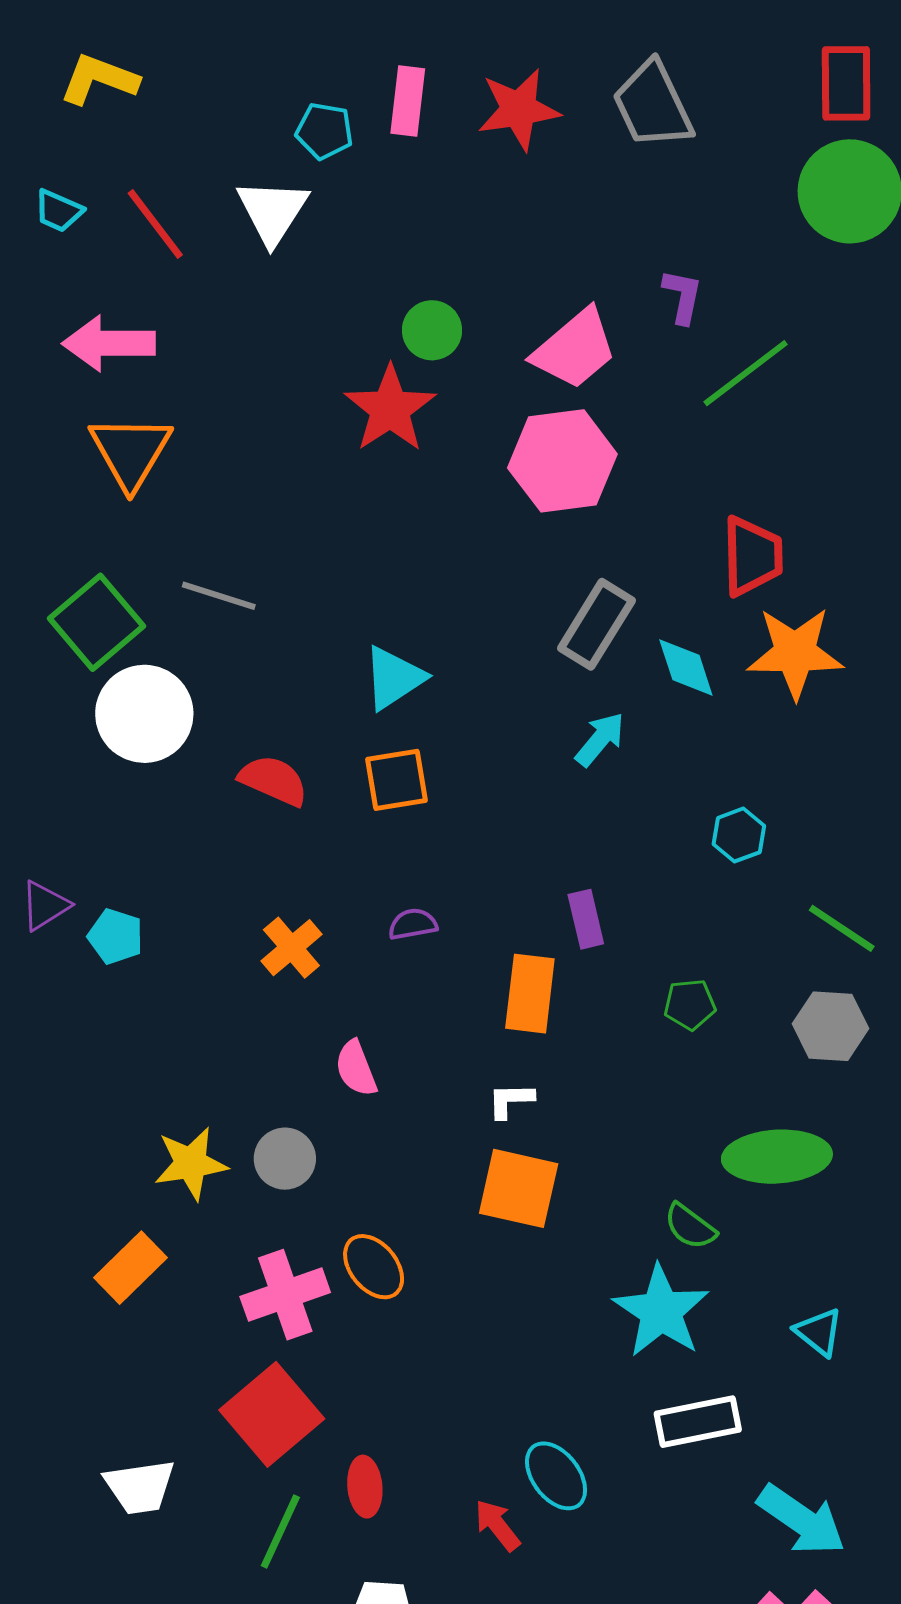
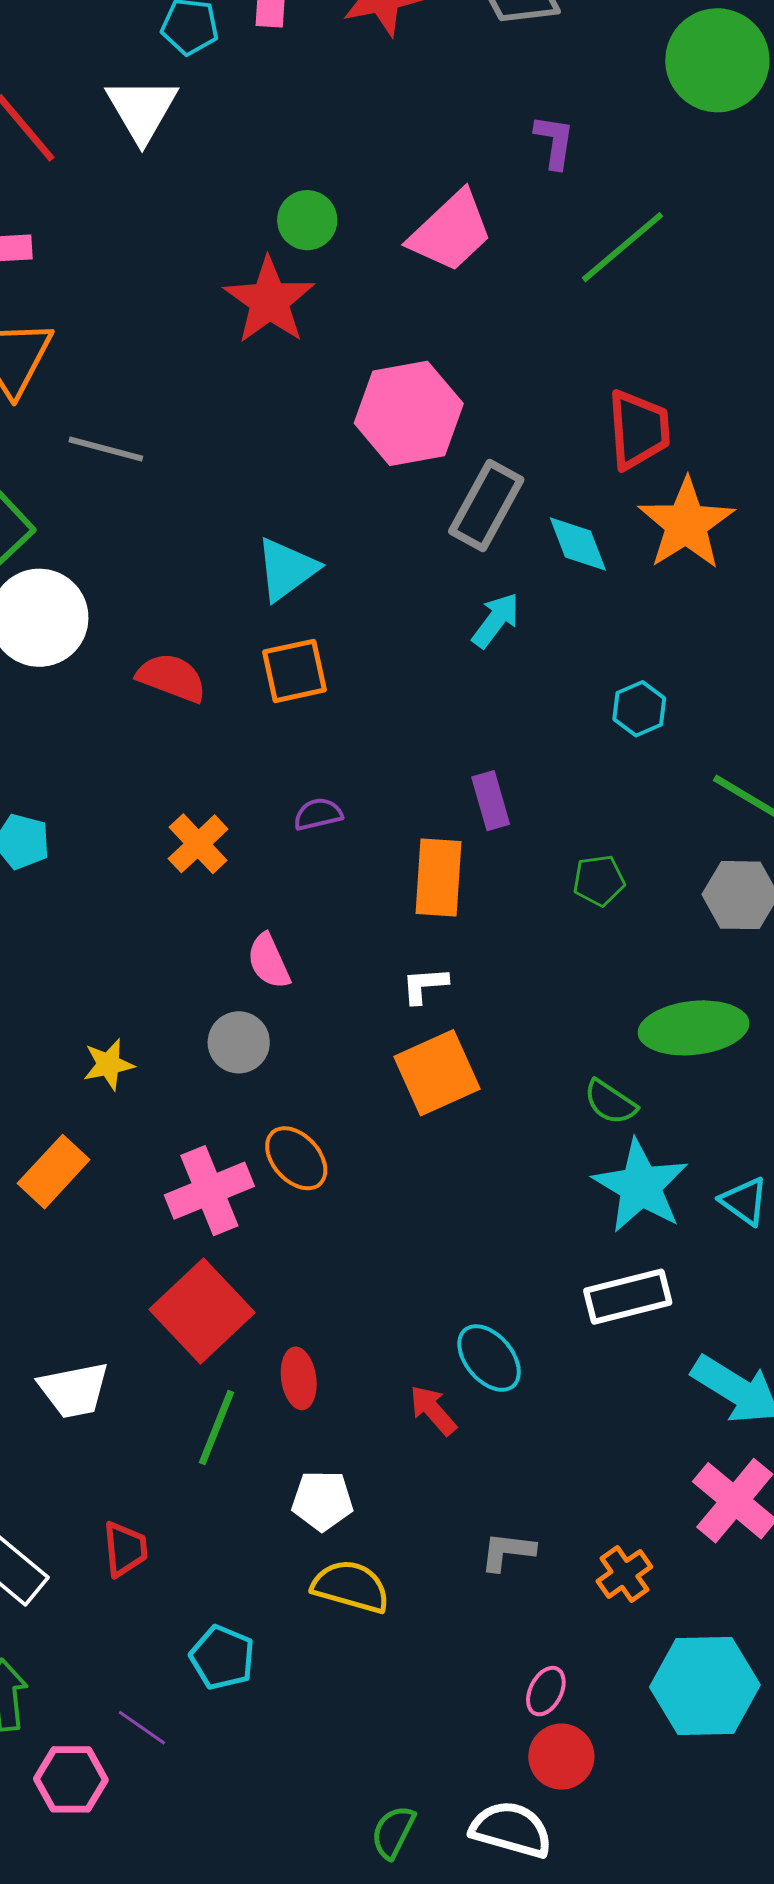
purple L-shape: (682, 296) -> (554, 142), moved
pink hexagon: (562, 461) -> (409, 413), moved
gray line: (219, 596) -> (106, 449), moved
orange star: (795, 653) -> (686, 524), turned -30
gray circle: (285, 1159) -> (239, 1042), moved
yellow star: (191, 1163) -> (108, 1064), size x0.7
orange square: (519, 1188) -> (437, 1073), turned -34
cyan star: (661, 1311) -> (641, 1186), moved

